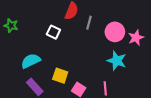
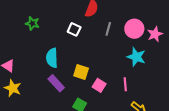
gray line: (89, 23) -> (108, 29), moved
cyan semicircle: (31, 61) -> (52, 58), turned -66

